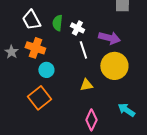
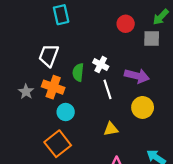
white trapezoid: (31, 20) -> (49, 55), turned 50
green semicircle: (57, 23) -> (78, 72), moved
yellow circle: (114, 66) -> (143, 107), size x0.7

